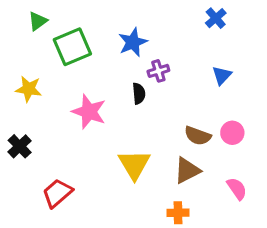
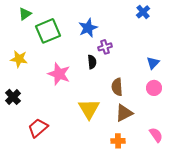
blue triangle: (222, 75) -> (153, 63), moved
brown semicircle: (198, 136) -> (117, 87), moved, turned 66
pink semicircle: (237, 189) -> (156, 135), moved

